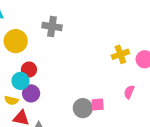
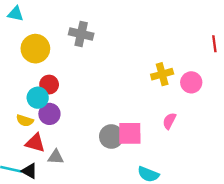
pink square: (98, 104) -> (130, 133), size x1.5

